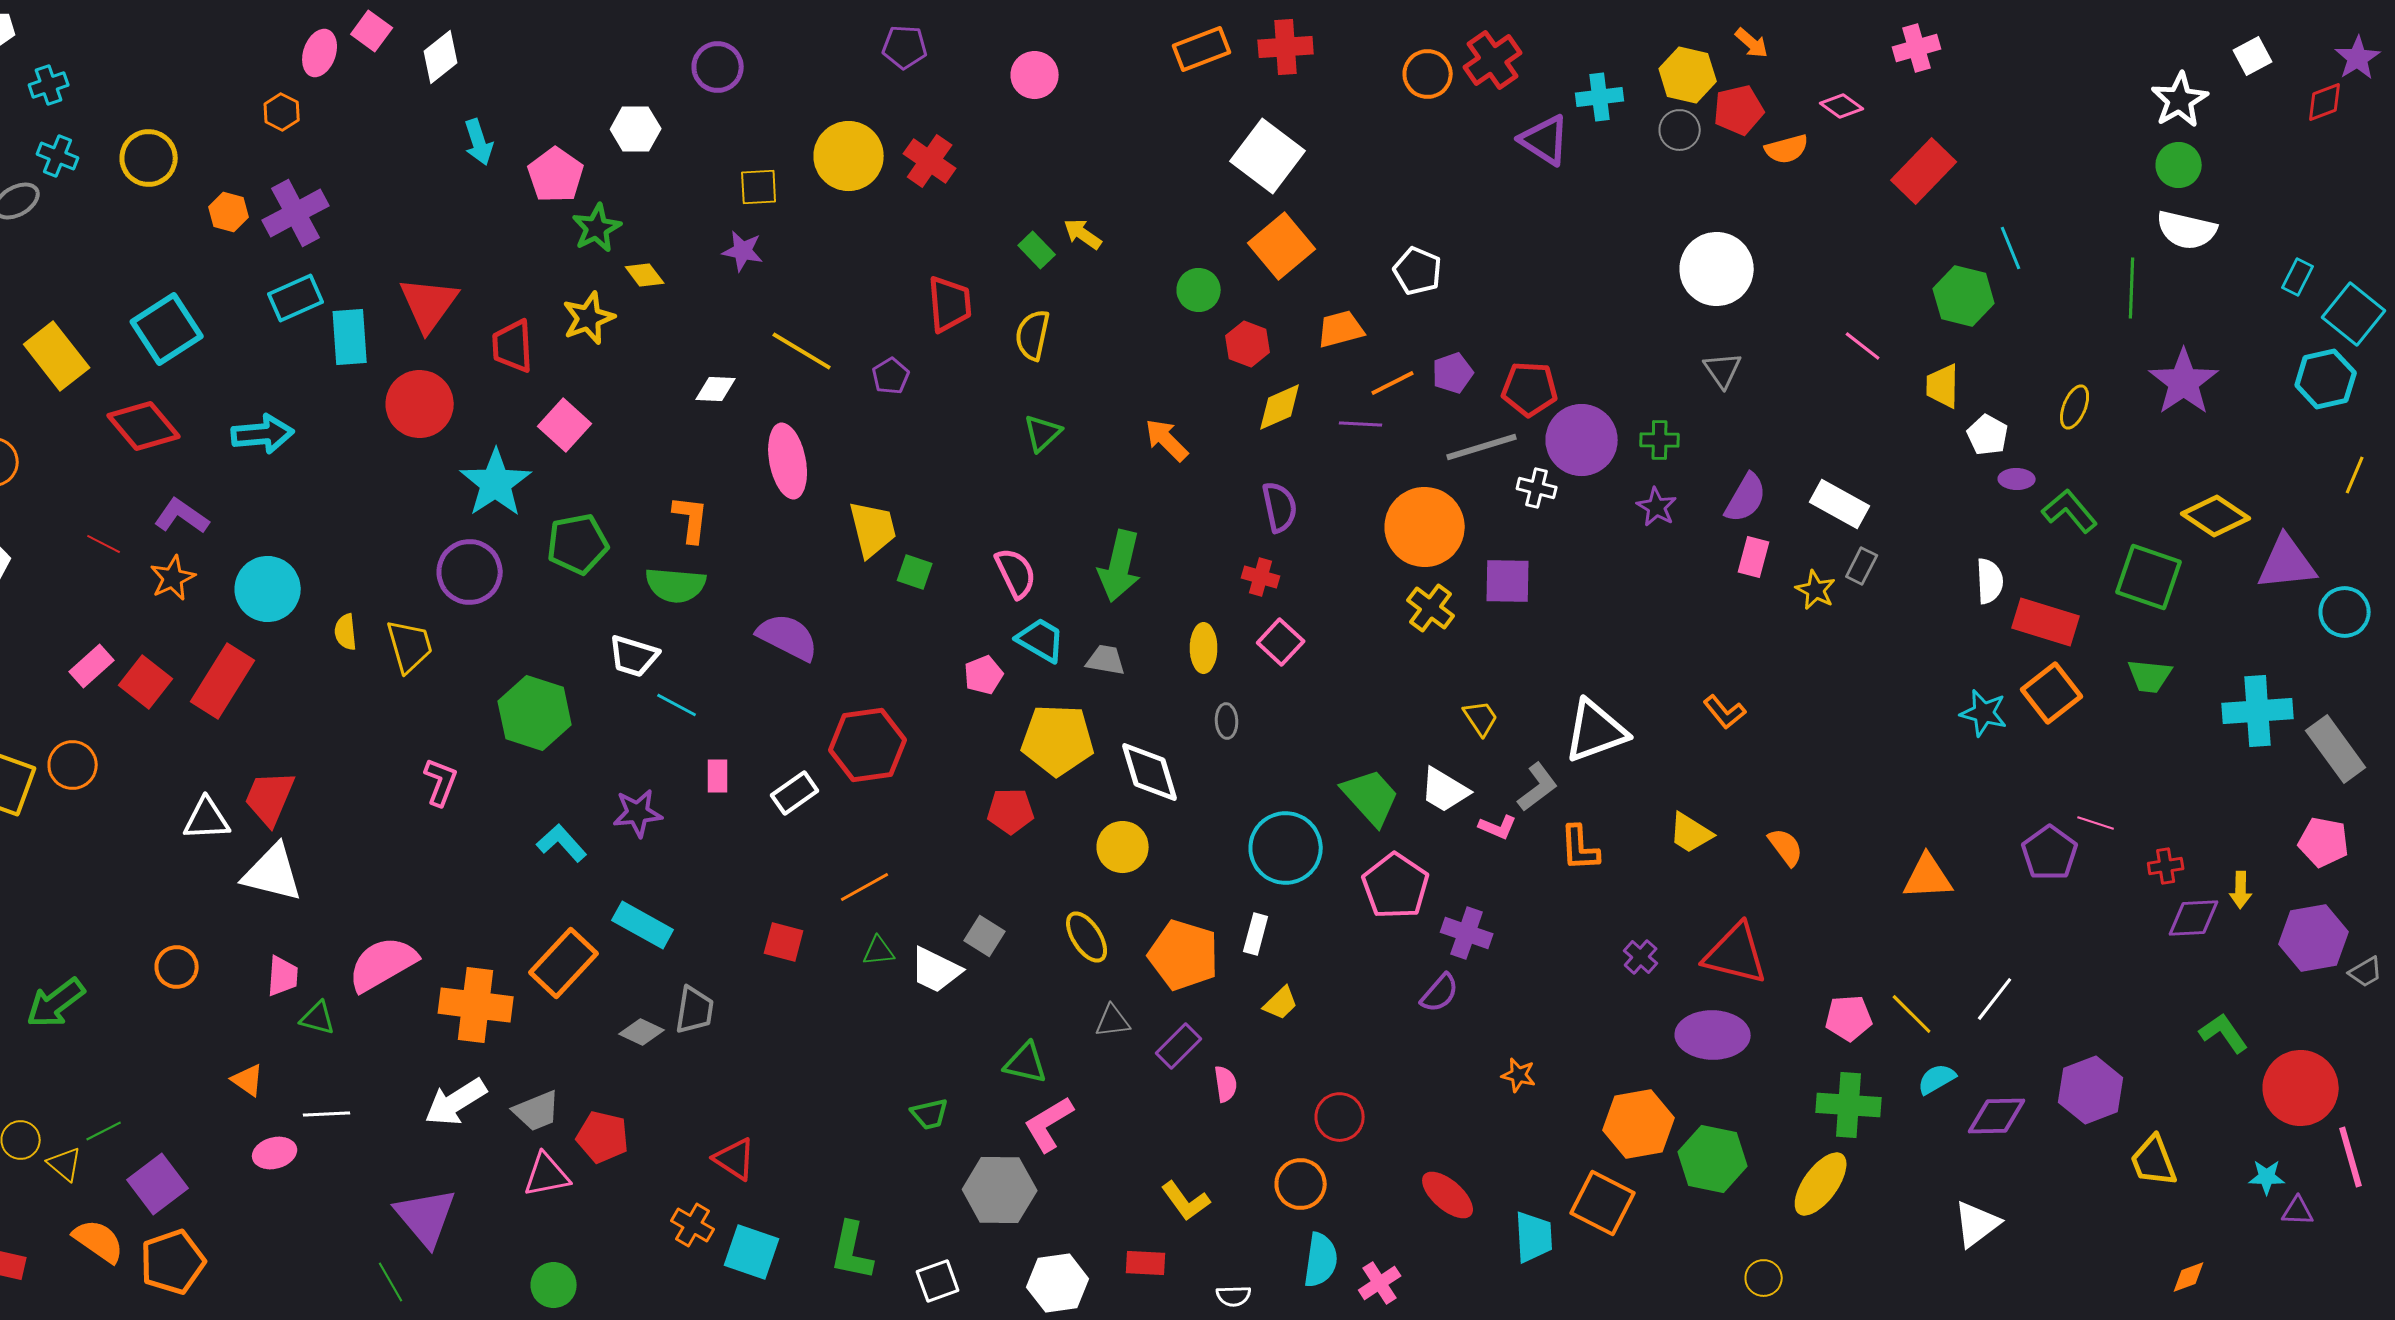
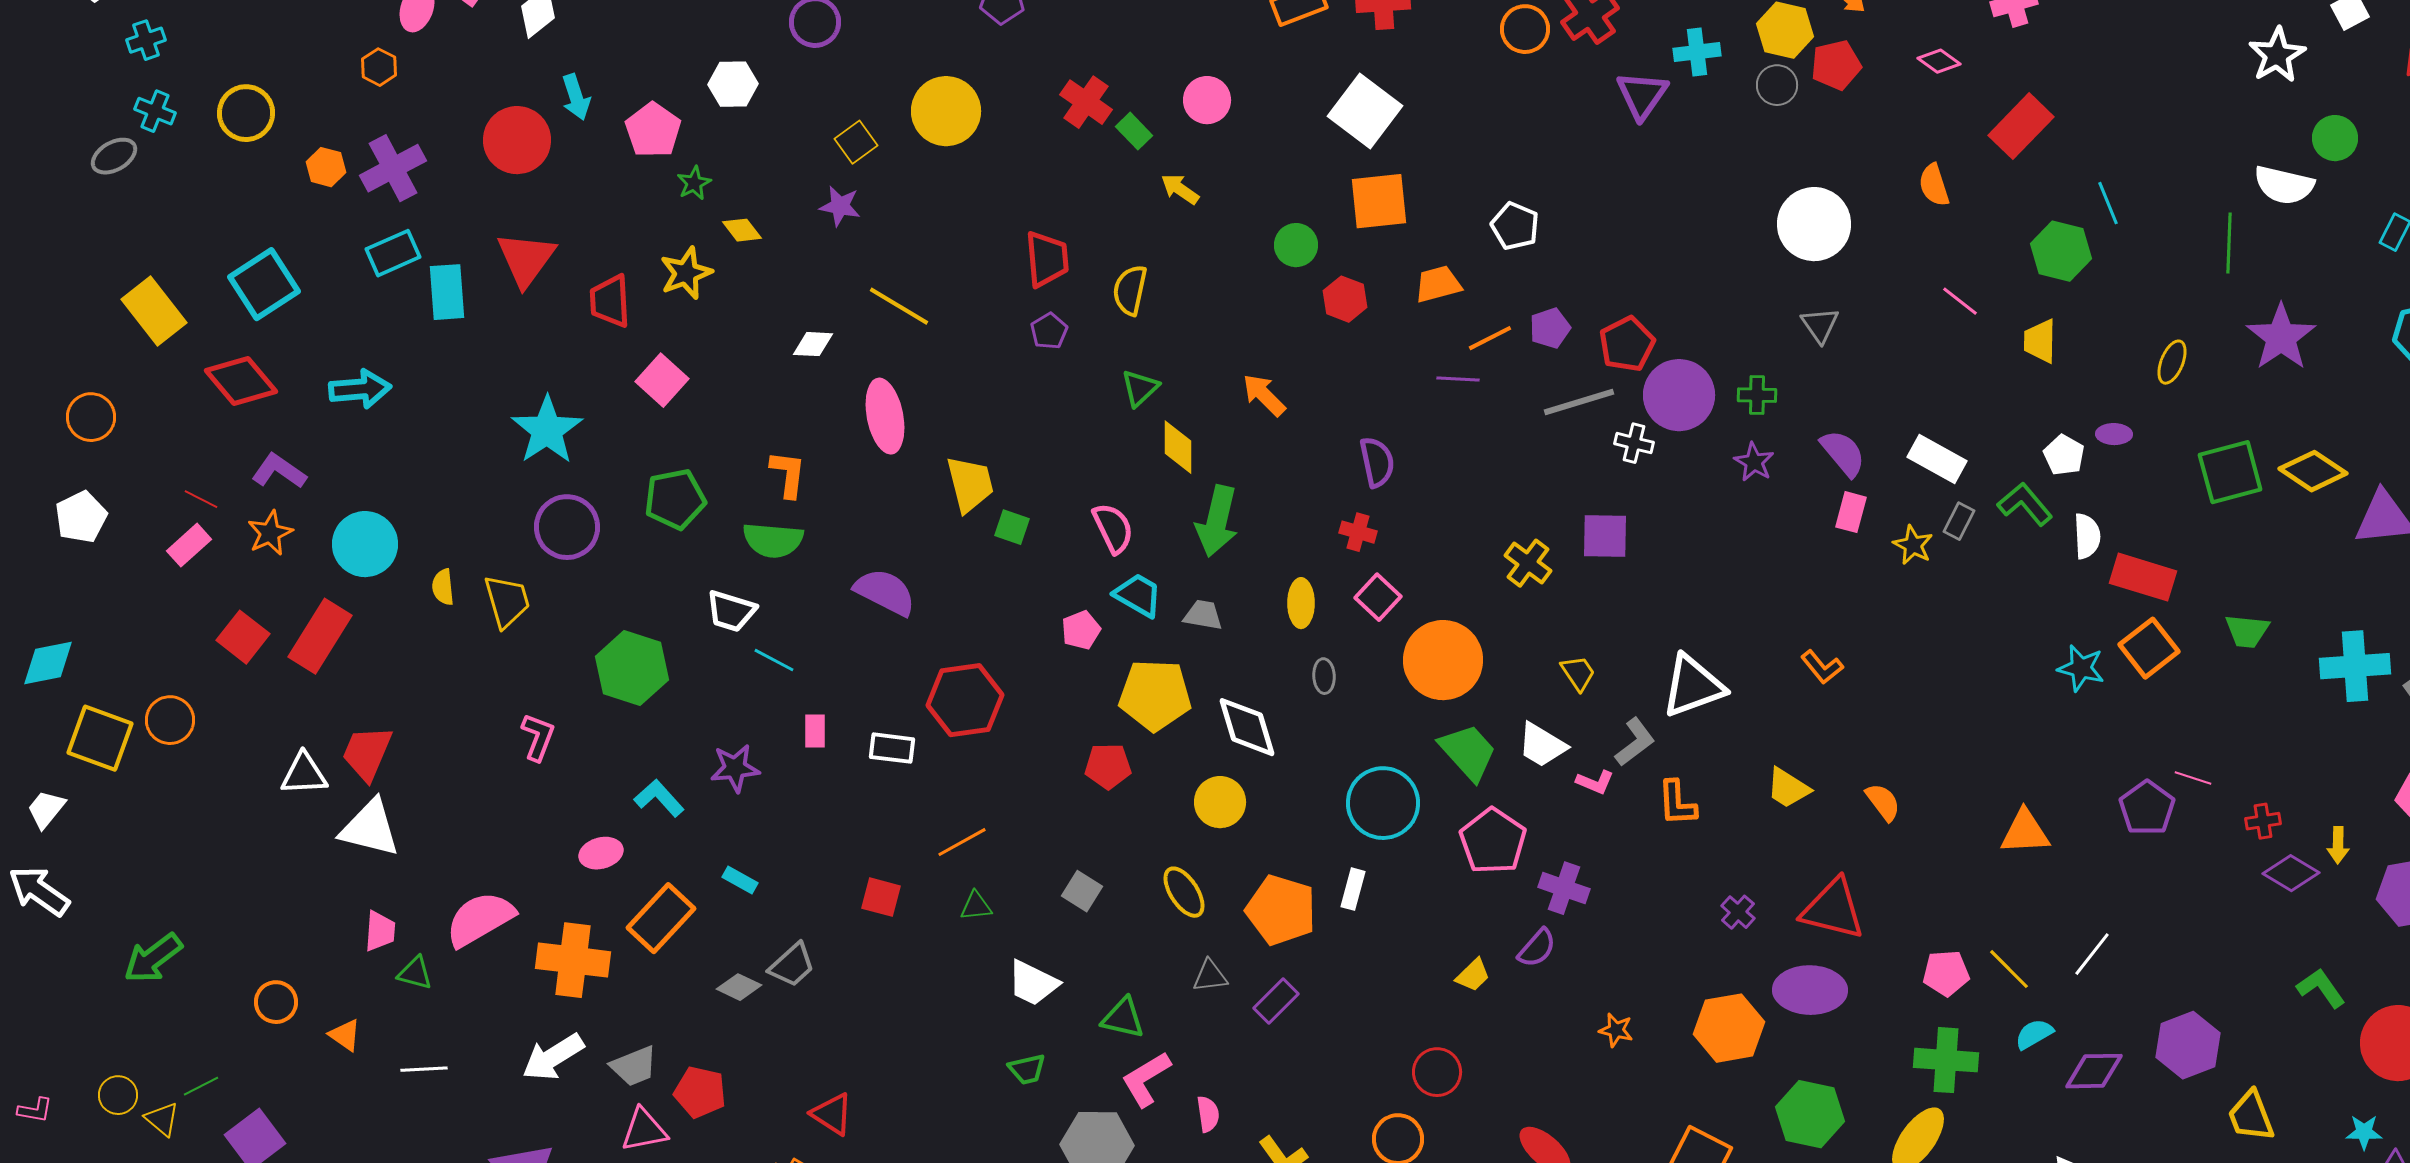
pink circle: (1035, 75) -> (1207, 100), moved
purple triangle: (1545, 140) -> (1642, 95), turned 32
orange semicircle: (1787, 149) -> (1934, 185), moved, turned 87
red cross: (930, 161) -> (1086, 102), moved
green circle: (2179, 165) -> (2335, 138), moved
yellow square: (759, 187) -> (856, 142), turned -33
green star: (597, 228) -> (694, 183), size x0.7
orange square: (1282, 246) -> (1379, 201), turned 34
green rectangle: (1037, 250) -> (1134, 131), moved
purple pentagon: (891, 376) -> (1049, 331), moved
red pentagon: (1530, 389) -> (1627, 344), turned -30
red circle: (420, 404) -> (517, 140), moved
yellow diamond: (1280, 407) -> (1178, 447), moved, turned -66
white pentagon: (1988, 435) -> (2064, 455), moved
cyan star: (496, 483) -> (547, 430), moved
purple semicircle: (1746, 498) -> (1843, 453), turned -70
green L-shape: (2070, 511) -> (2025, 504), moved
orange circle: (1425, 527) -> (1443, 660), moved
green square: (2149, 577) -> (2230, 472), moved, turned -34
pink rectangle: (92, 666) -> (189, 545), moved
white rectangle: (795, 793) -> (892, 748), turned 42
purple diamond: (2194, 918) -> (2291, 873), turned 34
cyan rectangle: (643, 925) -> (740, 880), size x0.6
orange circle: (177, 967) -> (276, 1002), moved
white trapezoid: (936, 970) -> (1033, 983), moved
yellow trapezoid: (1281, 1003) -> (1473, 975), moved
gray trapezoid: (695, 1010) -> (792, 965), turned 39
pink semicircle: (1226, 1084) -> (1208, 1114), moved
orange hexagon: (1639, 1124) -> (1729, 1028), moved
pink ellipse: (275, 1153) -> (601, 853), moved

